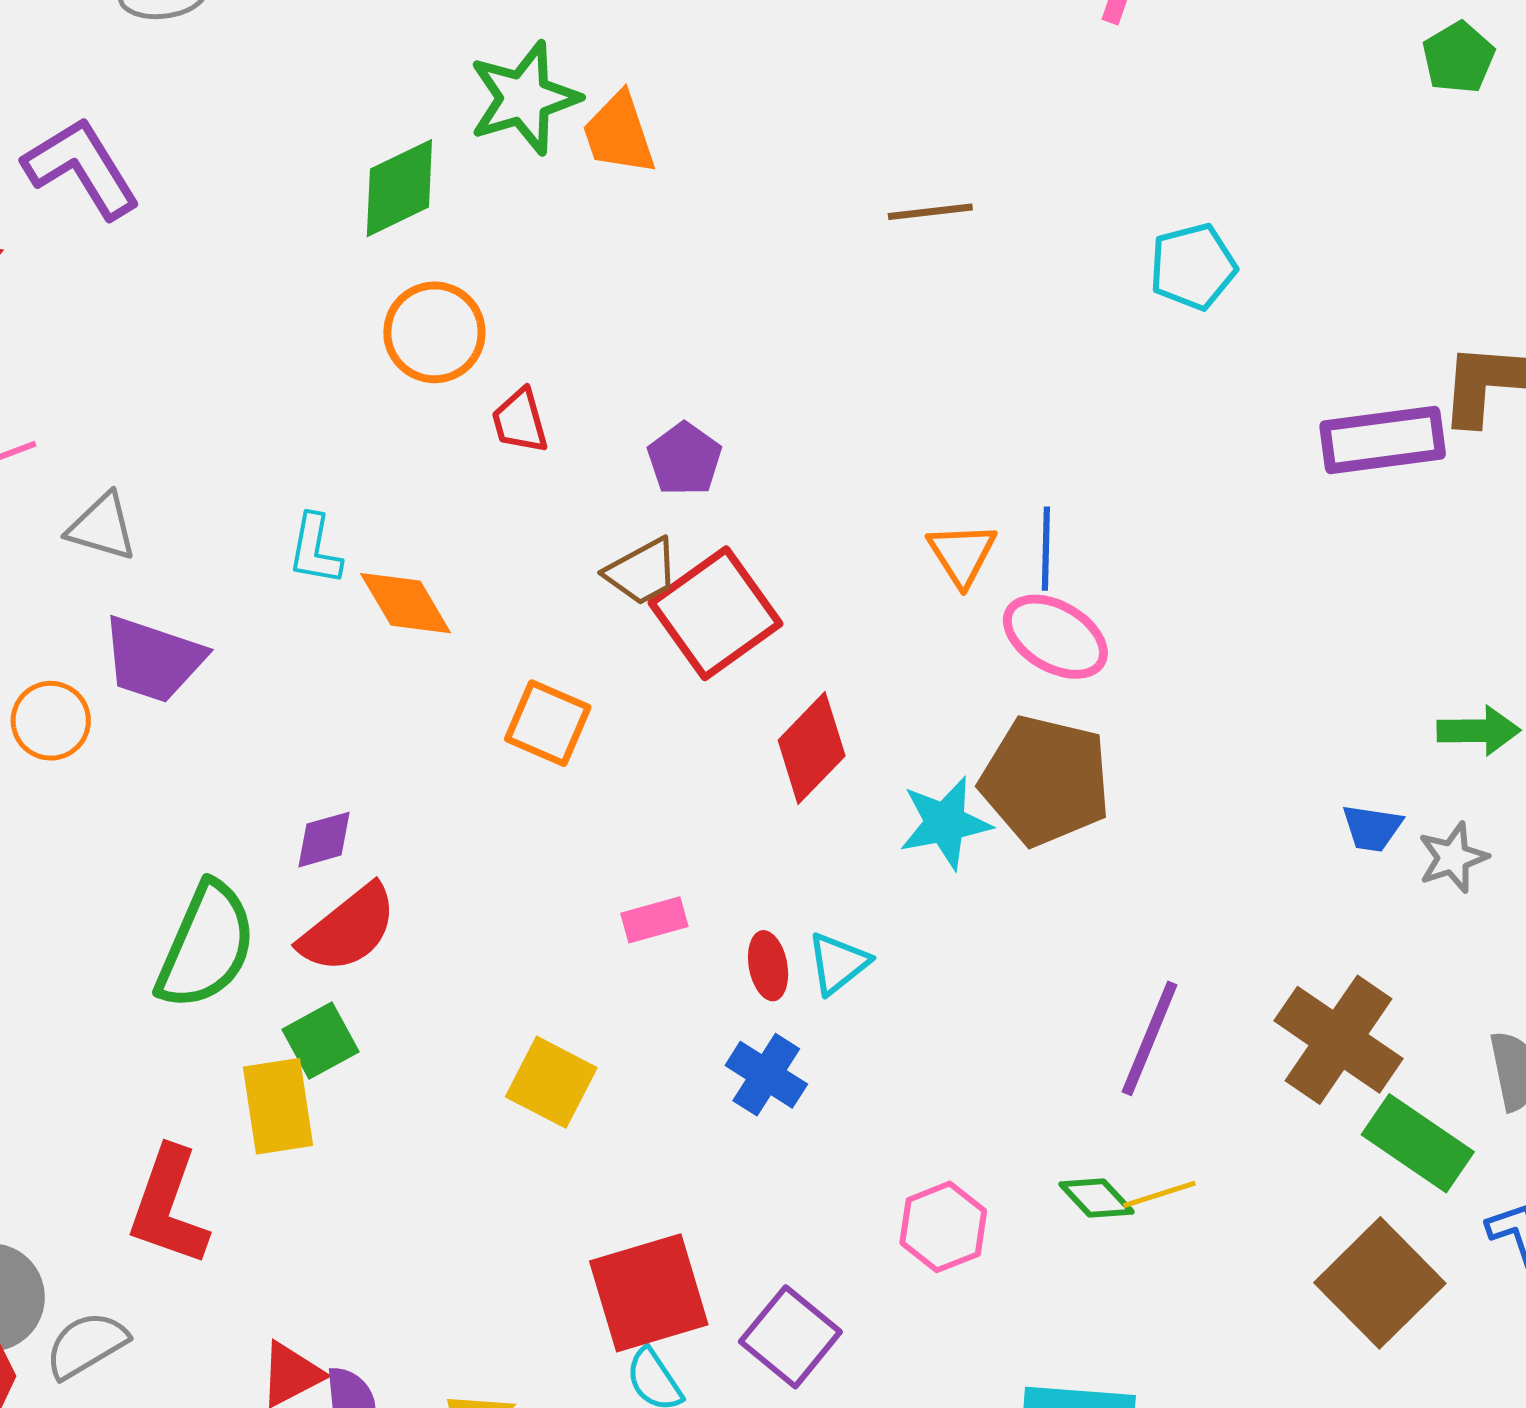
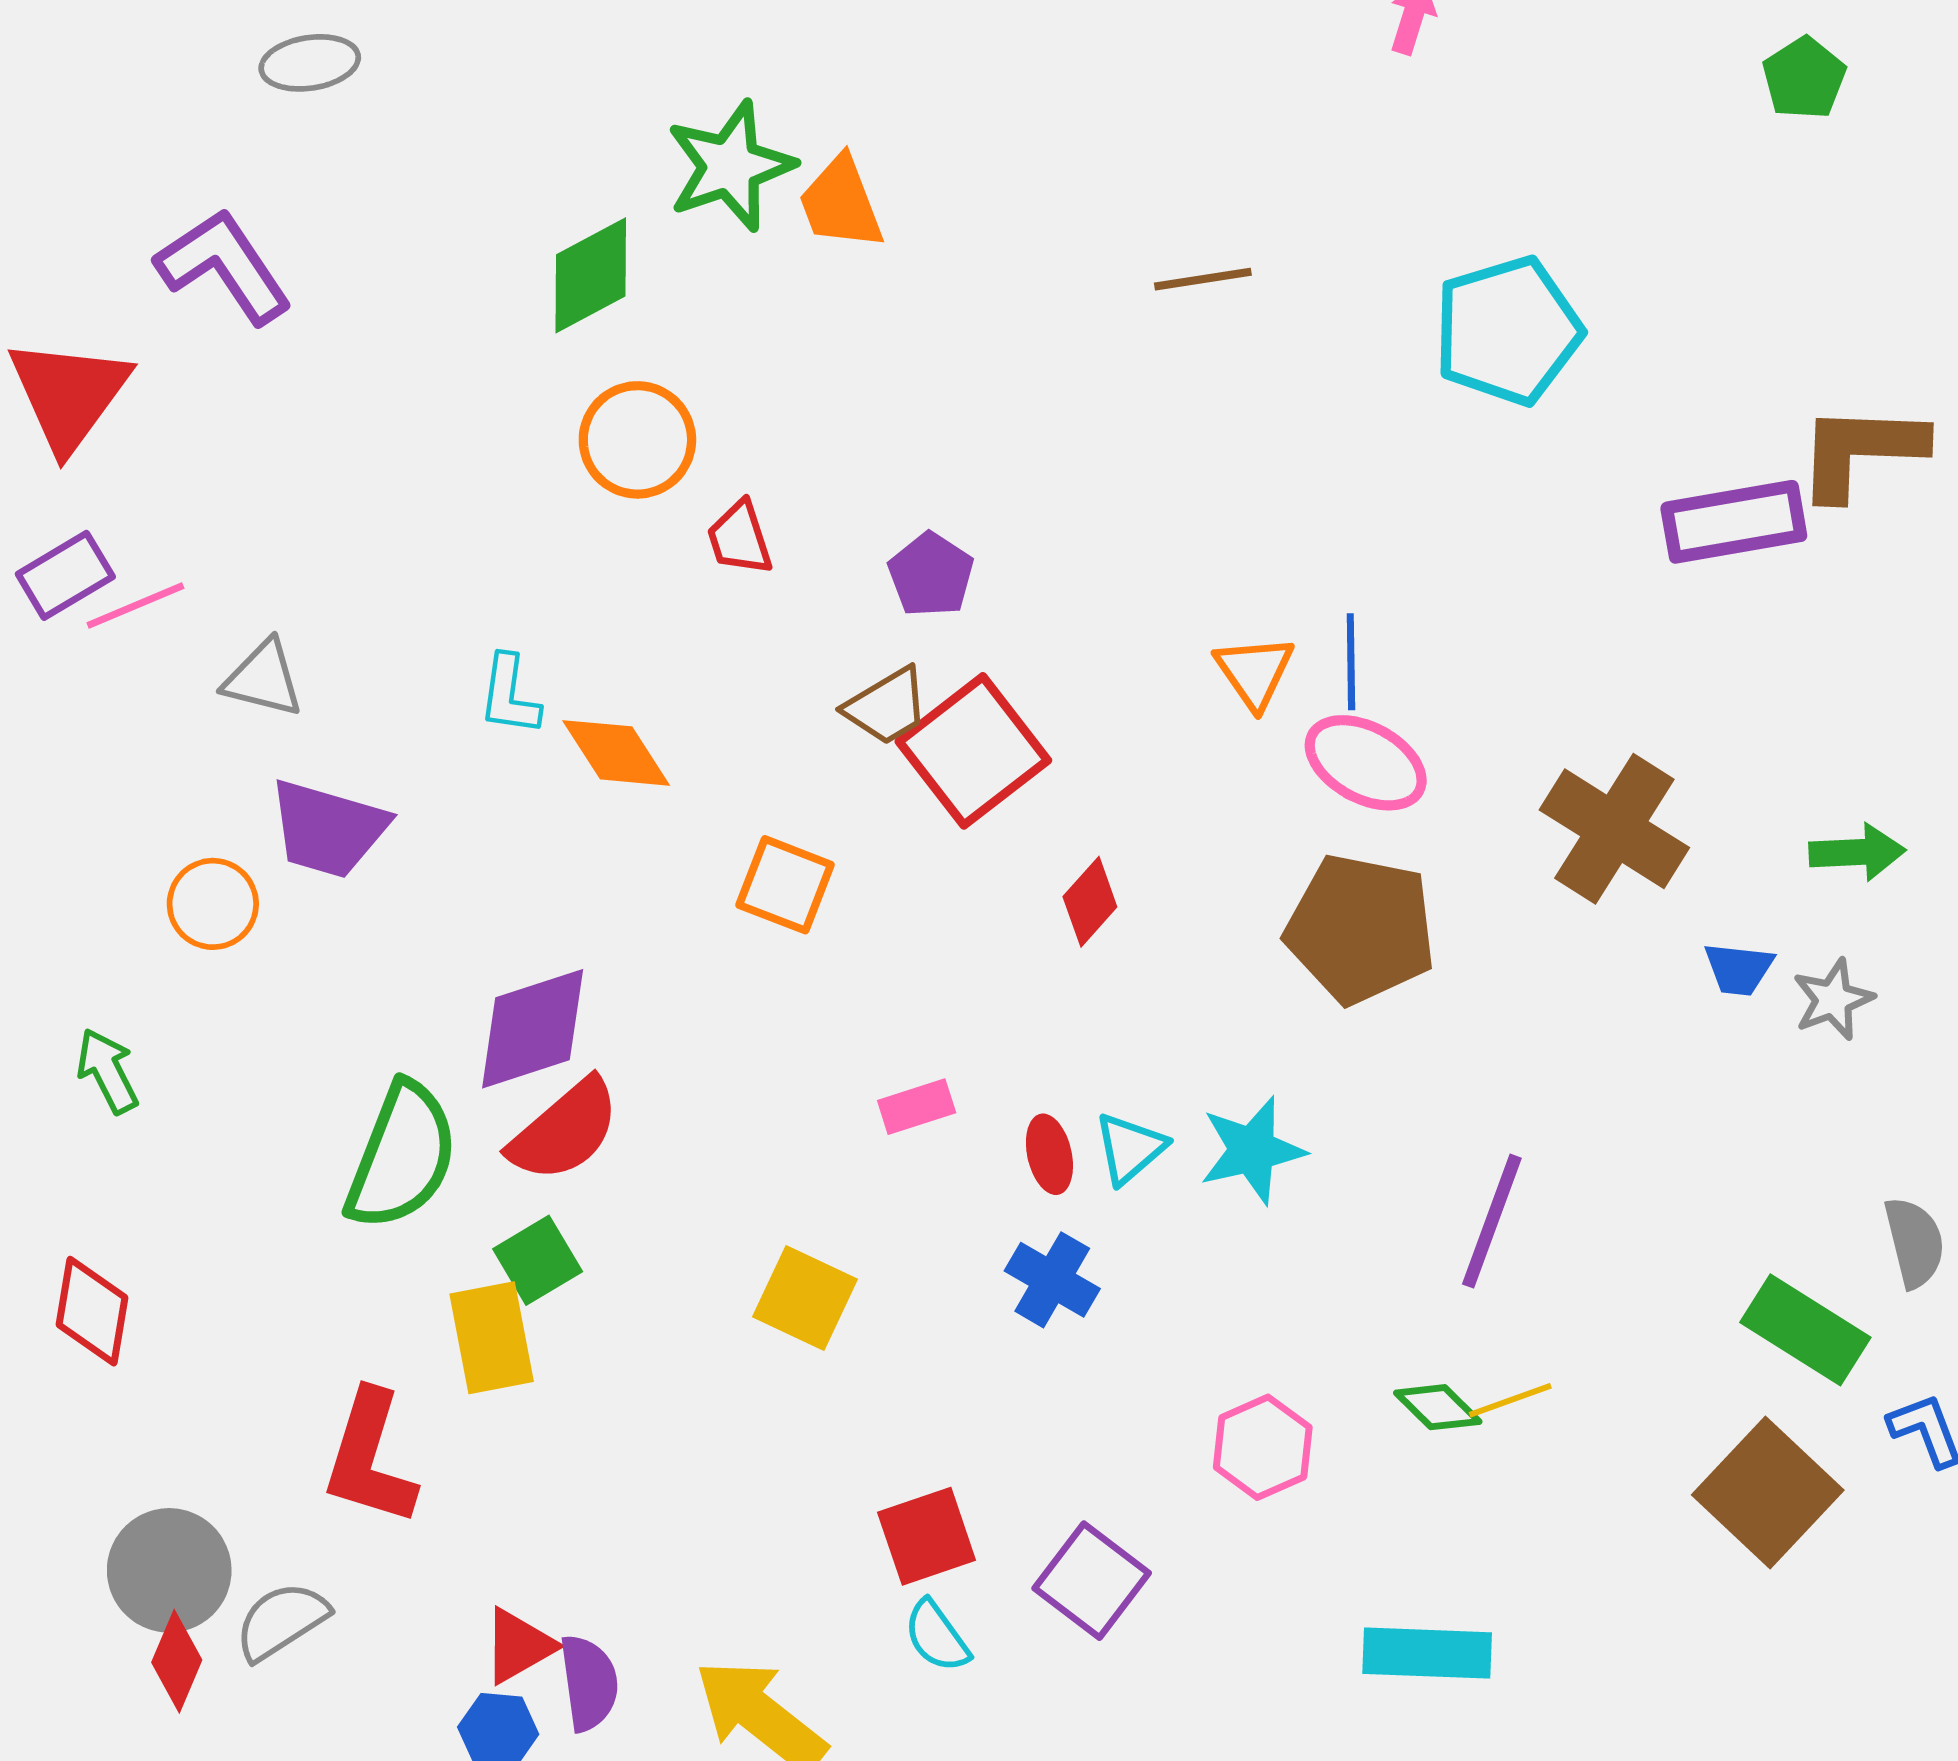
cyan pentagon: (1193, 267) -> (1508, 331), size x1.5
red diamond: (812, 748) -> (1090, 902), size x0.7
cyan star: (945, 823) -> (1252, 1150), moved
purple diamond: (324, 840) -> (533, 1029), size x1.8
brown cross: (1339, 1040) -> (1614, 829), moved
red square: (649, 1293) -> (927, 1536), size x0.7

